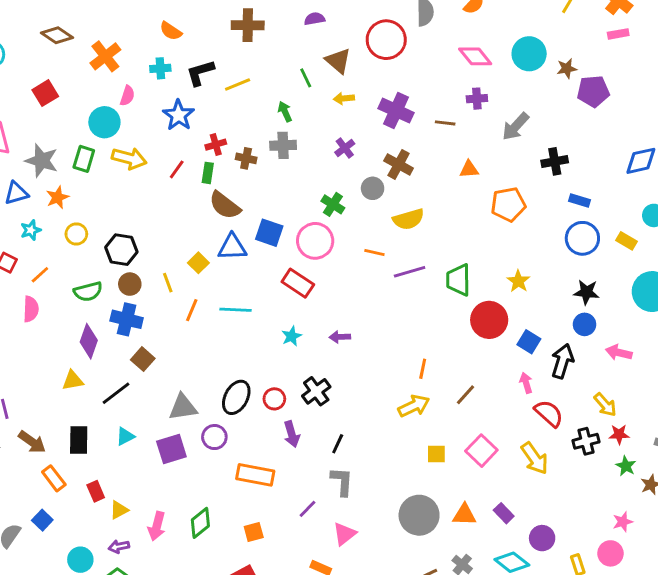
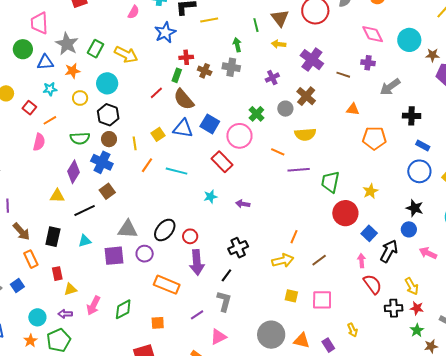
cyan circle: (104, 122) -> (107, 83), moved
red line: (177, 169) -> (156, 93), moved
black cross: (316, 391) -> (238, 248), moved
purple arrow: (292, 434) -> (197, 262), size x1.4
pink square: (481, 451) -> (322, 300), turned 35
yellow arrow: (535, 458) -> (352, 330), moved, size x0.6

